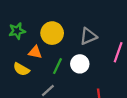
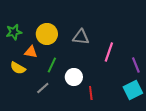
gray triangle: (88, 36) -> (81, 37), turned 30
white circle: (80, 64) -> (74, 77), moved

